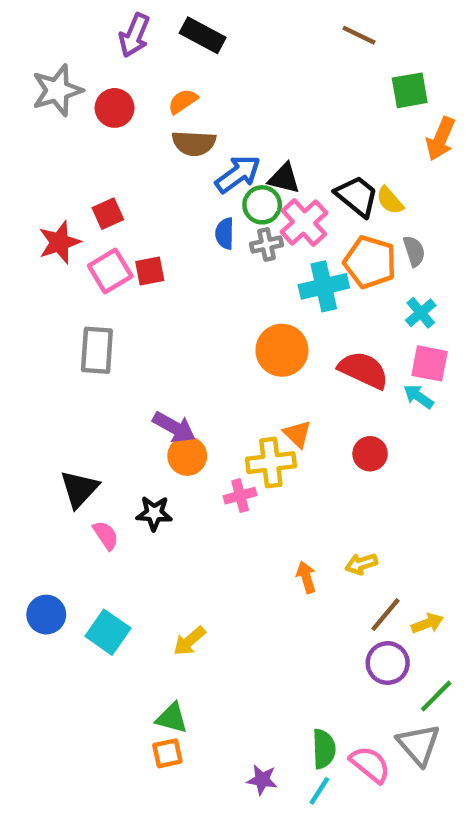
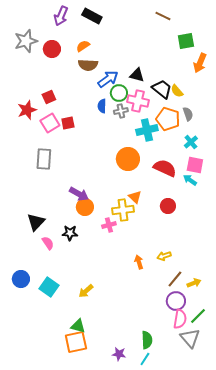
black triangle: (284, 178) -> (137, 75), moved
pink cross: (304, 222) -> (138, 101), turned -35
orange square: (167, 753) -> (76, 342), size x1.6
pink semicircle: (370, 764) -> (180, 319), moved, turned 60

